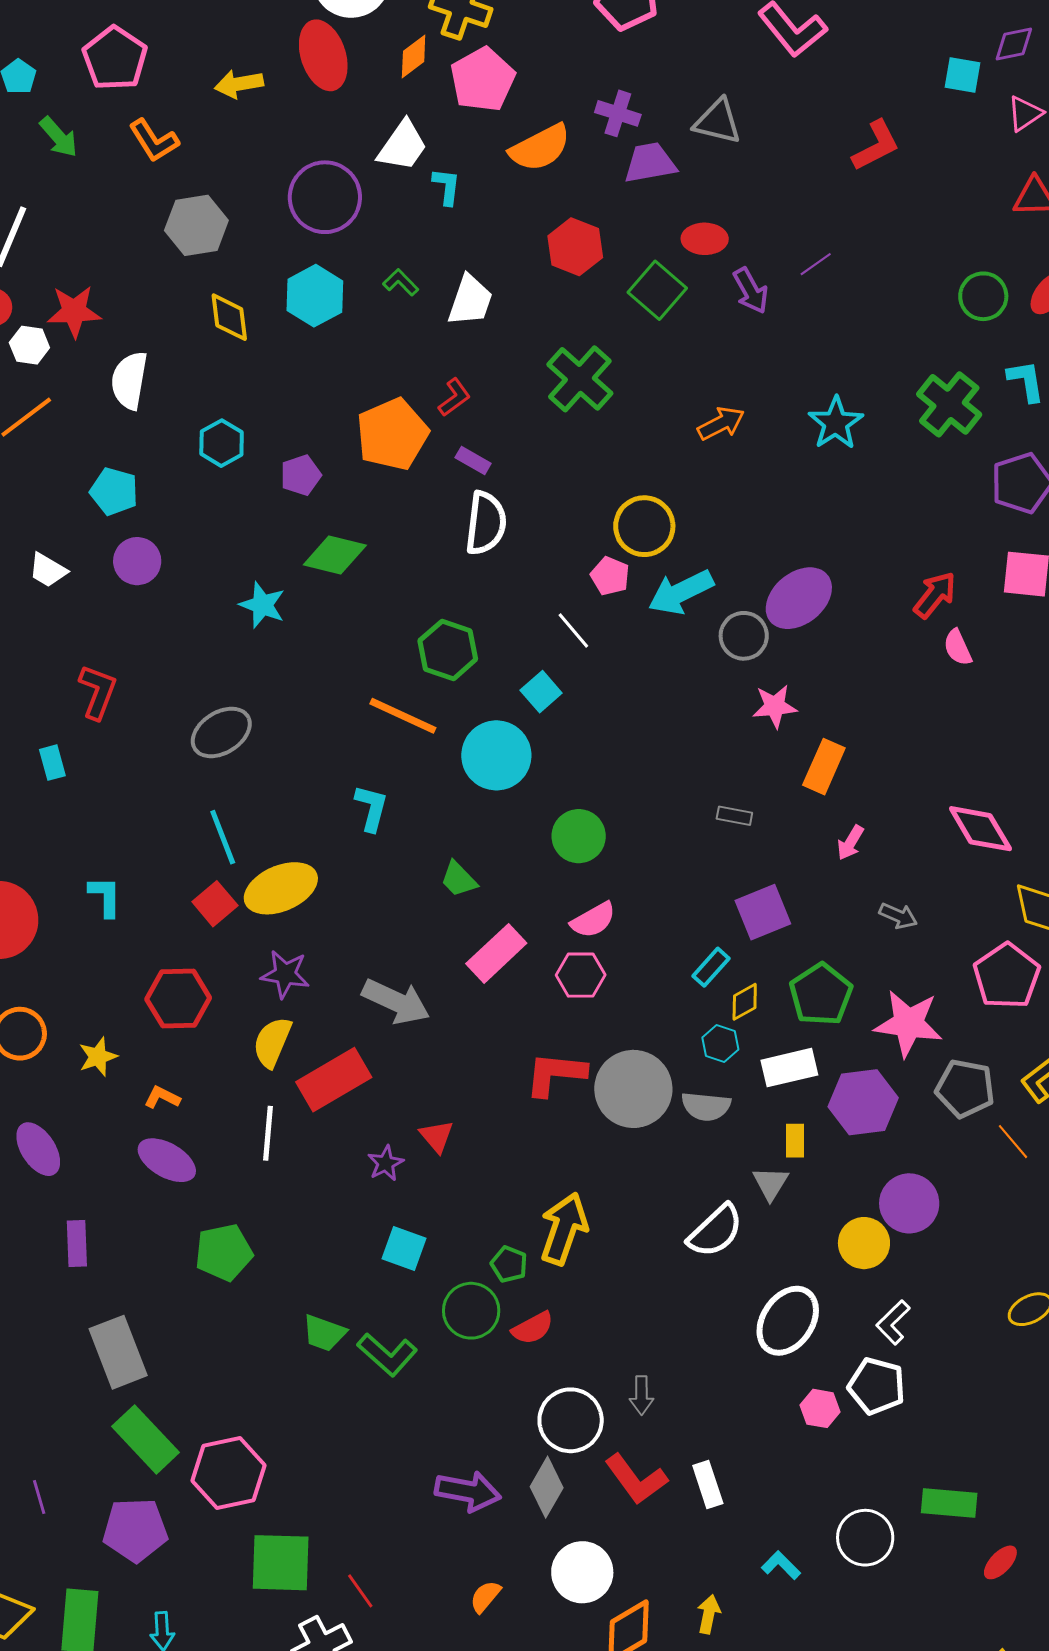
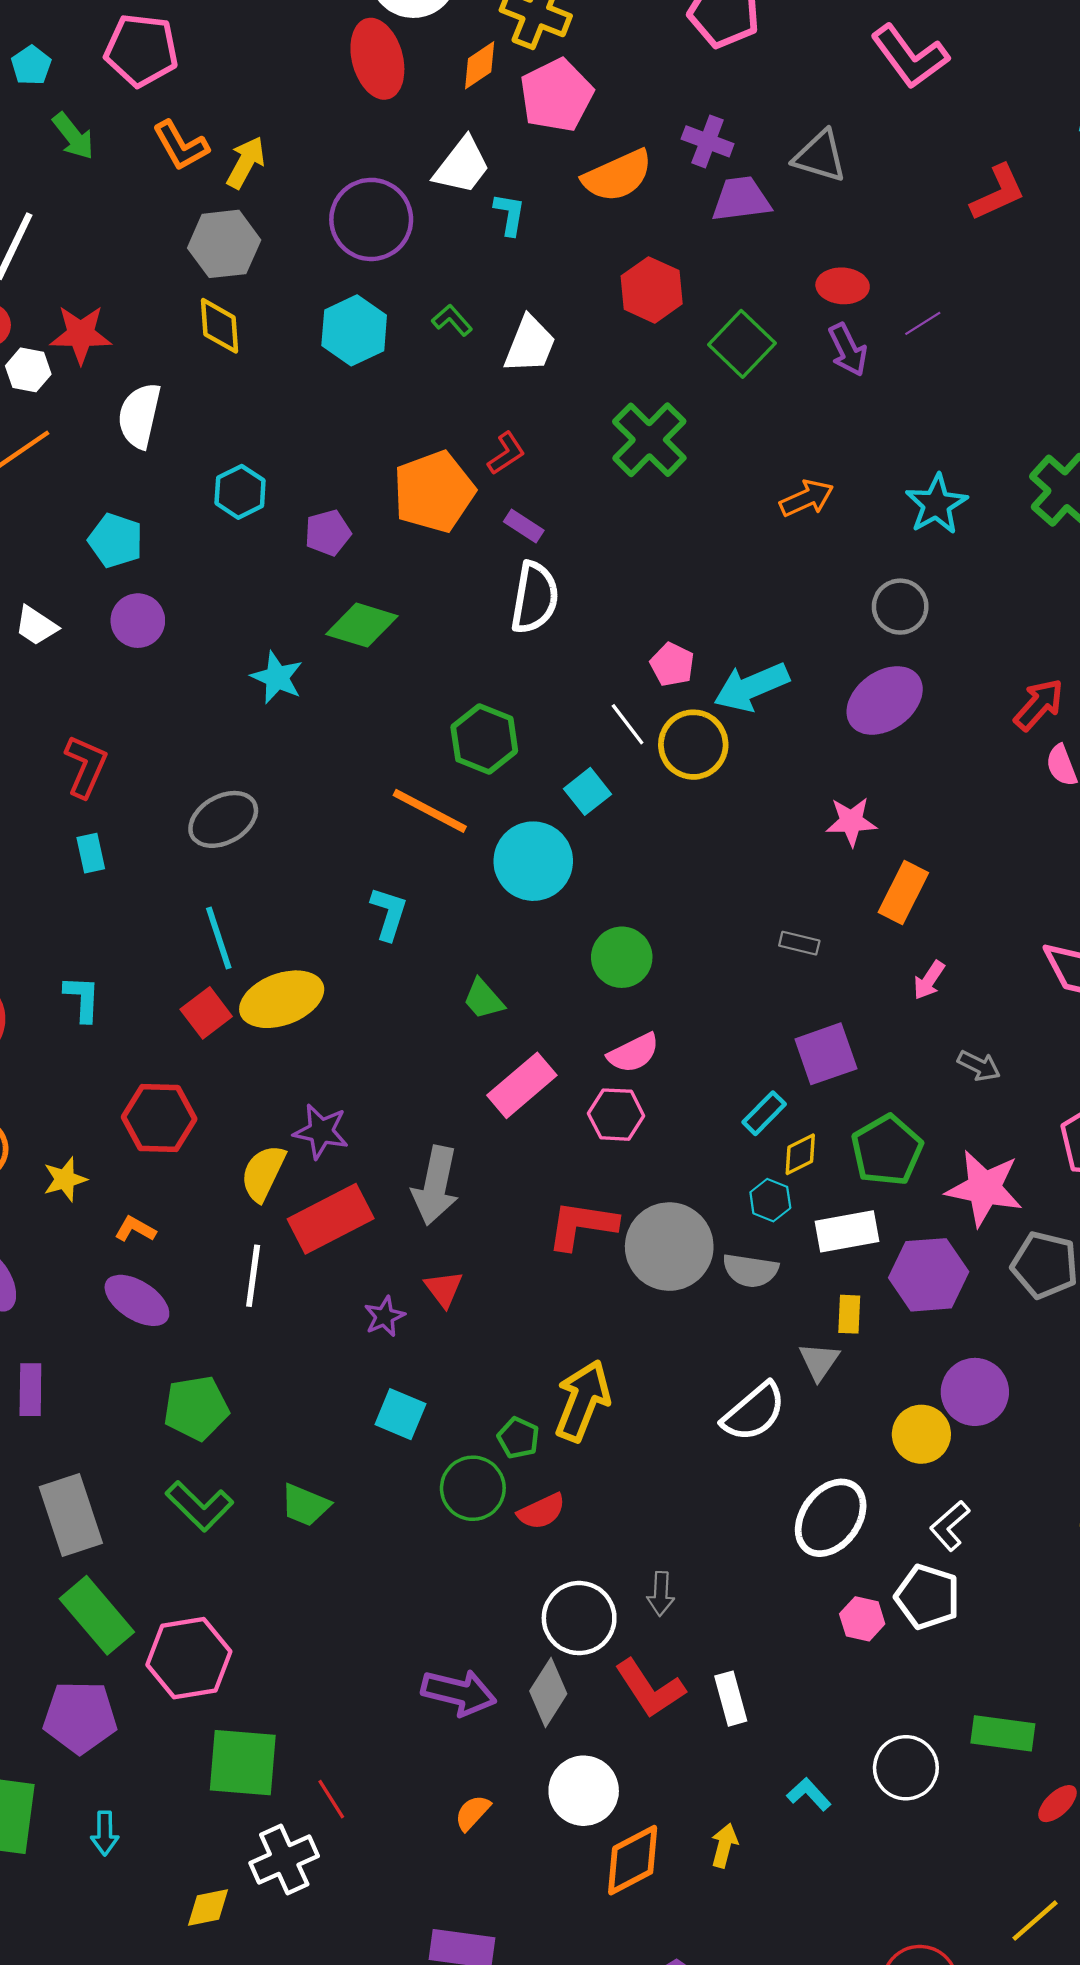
pink pentagon: (115, 58) -> (141, 50), turned -30
yellow arrow: (239, 84) -> (246, 162), moved, turned 126
red ellipse: (705, 239) -> (843, 286), moved
yellow diamond: (229, 317) -> (220, 326), moved
yellow circle: (644, 526) -> (693, 745), moved
gray circle: (744, 636) -> (900, 607), moved
cyan rectangle: (52, 763) -> (91, 853), moved
purple star: (285, 974) -> (321, 1131), moved
gray arrow: (396, 1002) -> (435, 1186), moved, turned 74
green L-shape: (387, 1354) -> (200, 1506), moved

